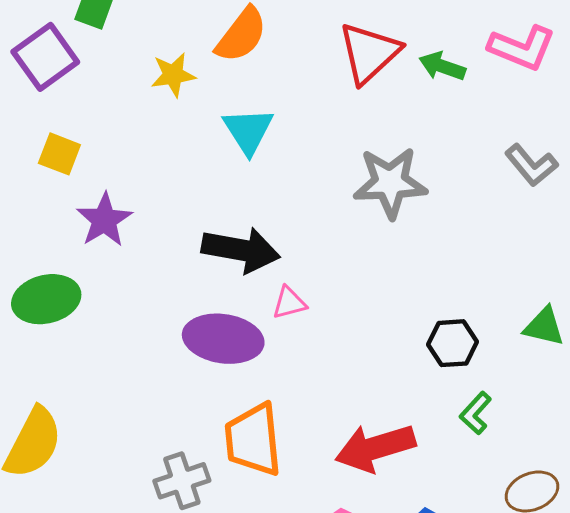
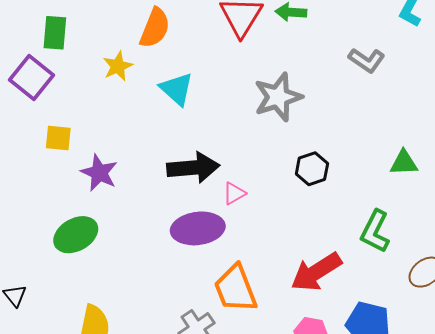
black hexagon: (453, 343) -> (312, 169), moved
green L-shape: (476, 413) -> (375, 231), size x1.5

